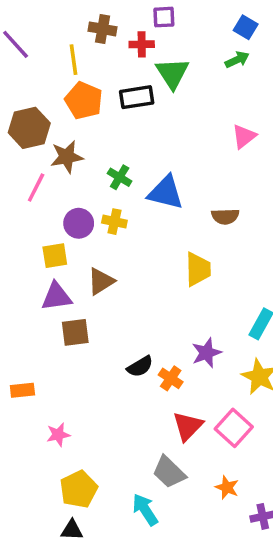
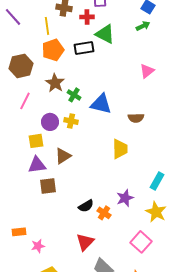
green triangle: (172, 73) -> (105, 34), turned -30
orange pentagon: (84, 101) -> (53, 50), turned 30
brown star: (67, 157) -> (55, 83), moved, turned -30
orange rectangle: (22, 390) -> (19, 232), moved
red triangle: (188, 426) -> (85, 242), moved

